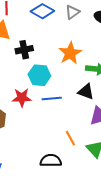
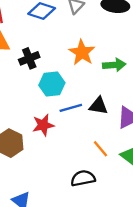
black triangle: (86, 92) -> (98, 106), moved
red star: (22, 98) -> (43, 125), moved

